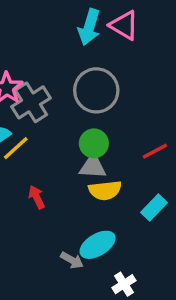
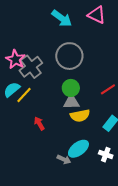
pink triangle: (124, 25) -> (97, 15), moved
cyan arrow: (89, 27) -> (62, 18), turned -65
white cross: (124, 284) -> (106, 155), moved, turned -32

